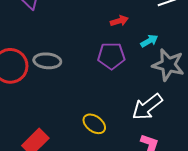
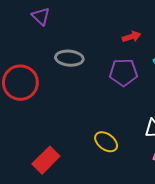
gray ellipse: (47, 61) -> (69, 58), moved

